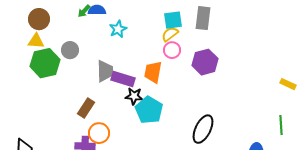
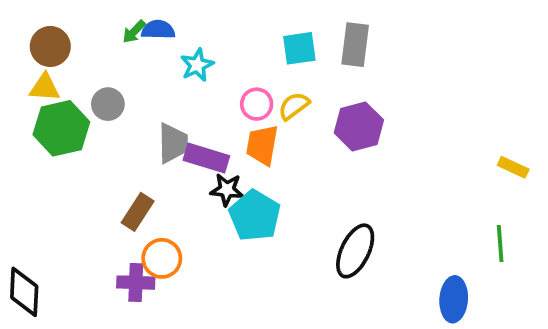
yellow semicircle: (170, 34) -> (294, 106), moved
pink circle: (172, 50) -> (257, 104), moved

